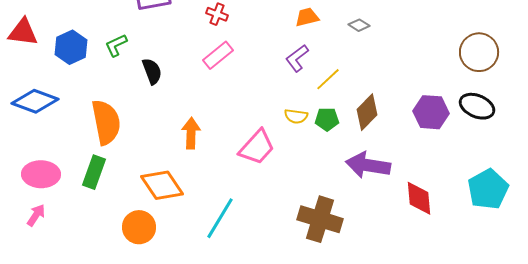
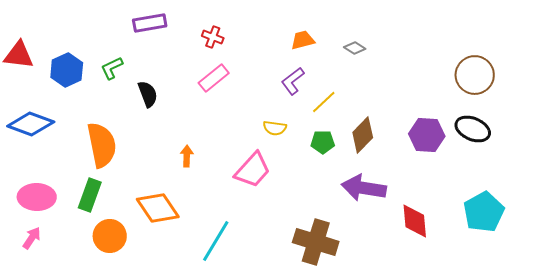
yellow semicircle: (296, 116) -> (275, 128), moved
orange arrow: (191, 133) -> (187, 156), size x0.7
orange circle: (139, 227) -> (110, 236), moved

